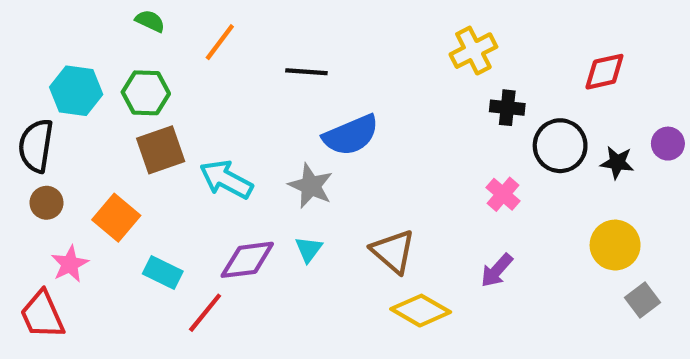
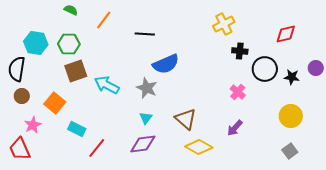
purple diamond: (247, 260) -> (143, 144), moved
gray square: (643, 300) -> (290, 151), moved

